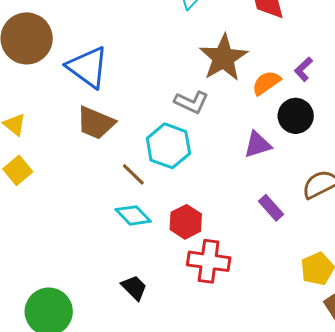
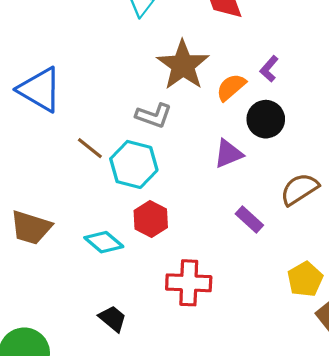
brown trapezoid: (96, 123) -> (31, 228), moved
brown line: (133, 174) -> (90, 148), moved
red hexagon: (186, 222) -> (151, 219), moved

